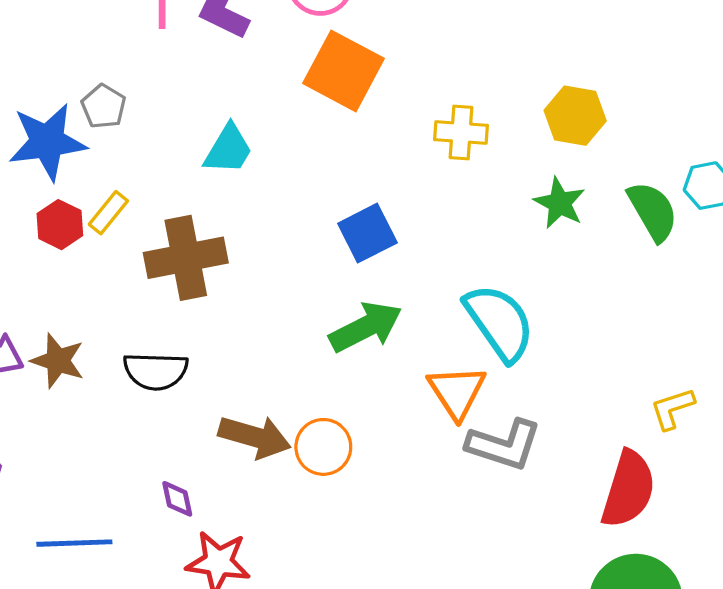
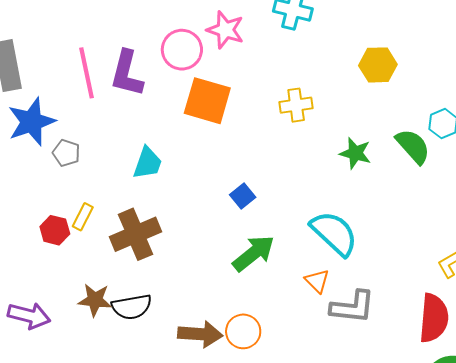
yellow hexagon: (575, 116) -> (378, 65), moved
yellow cross: (461, 132) -> (296, 105), moved
blue star: (47, 142) -> (32, 122), moved
blue square: (367, 233) -> (243, 196), size x0.7
brown star: (58, 361) -> (95, 300), moved
orange triangle: (457, 392) -> (317, 281), size x0.7

